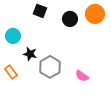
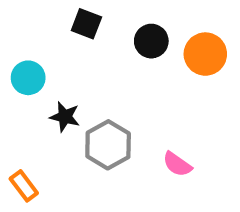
orange circle: (95, 14) -> (205, 54), moved
orange rectangle: (11, 72) -> (24, 186), moved

